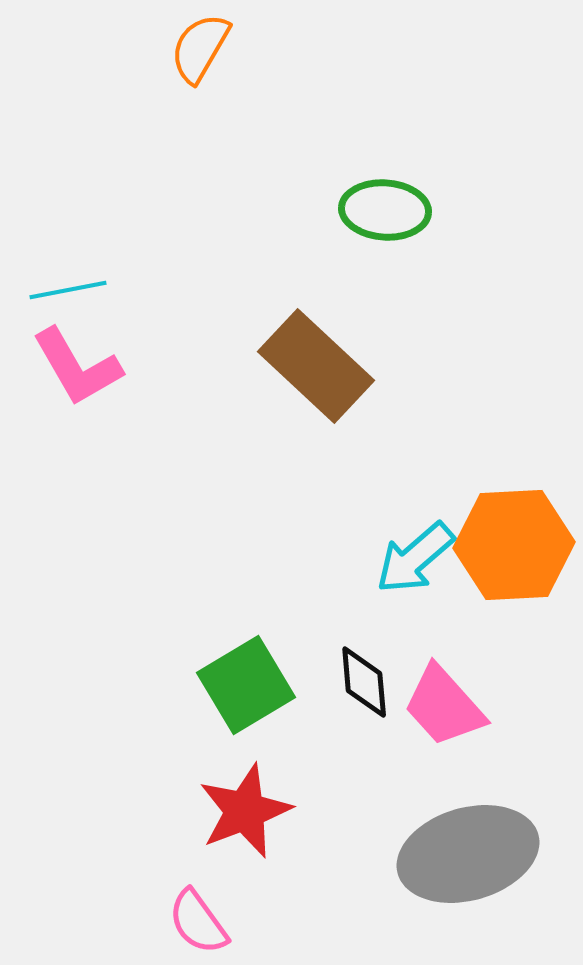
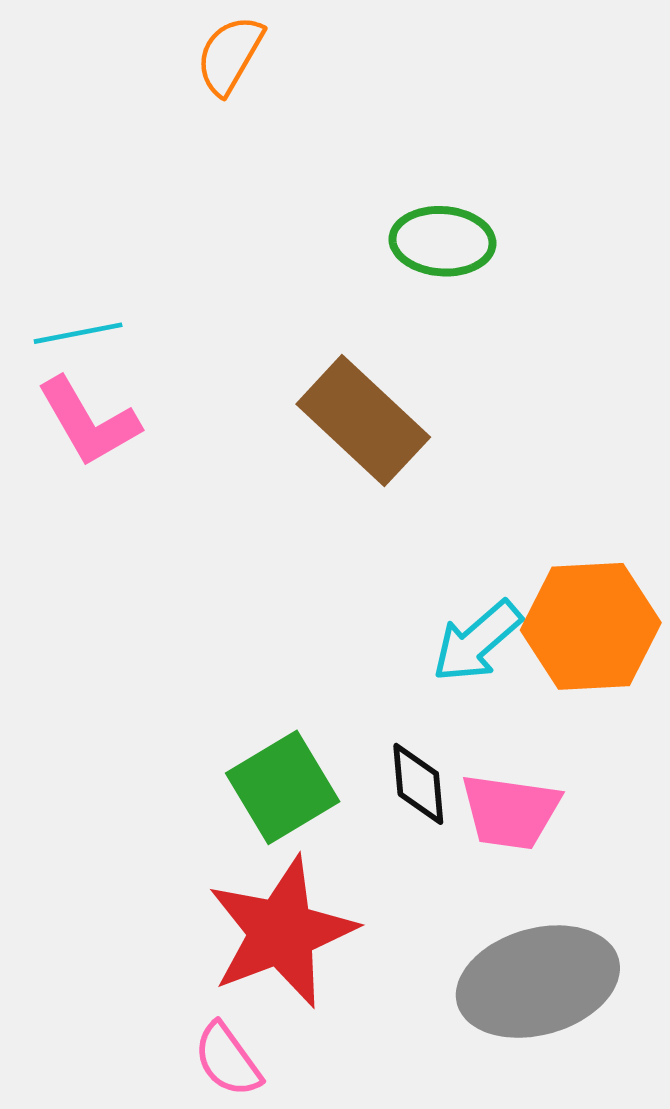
pink trapezoid: (444, 706) -> (510, 811), turned -40
red star: (245, 811) -> (282, 932), size x1.4

